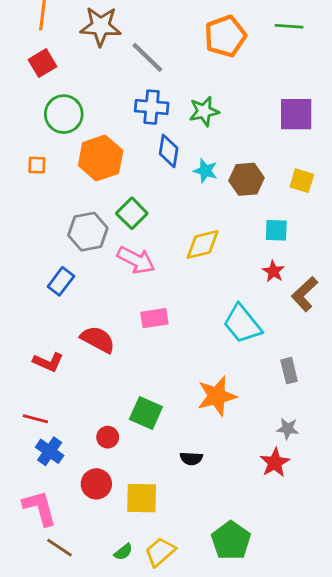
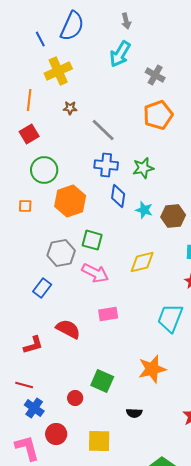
brown star: (101, 26) -> (70, 108), size x0.5
green square: (132, 213) -> (92, 240), turned -30
cyan trapezoid: (242, 324) -> (170, 318), turned 60
red L-shape: (48, 362) -> (33, 345), turned -40
red circle: (96, 484) -> (56, 434), moved

